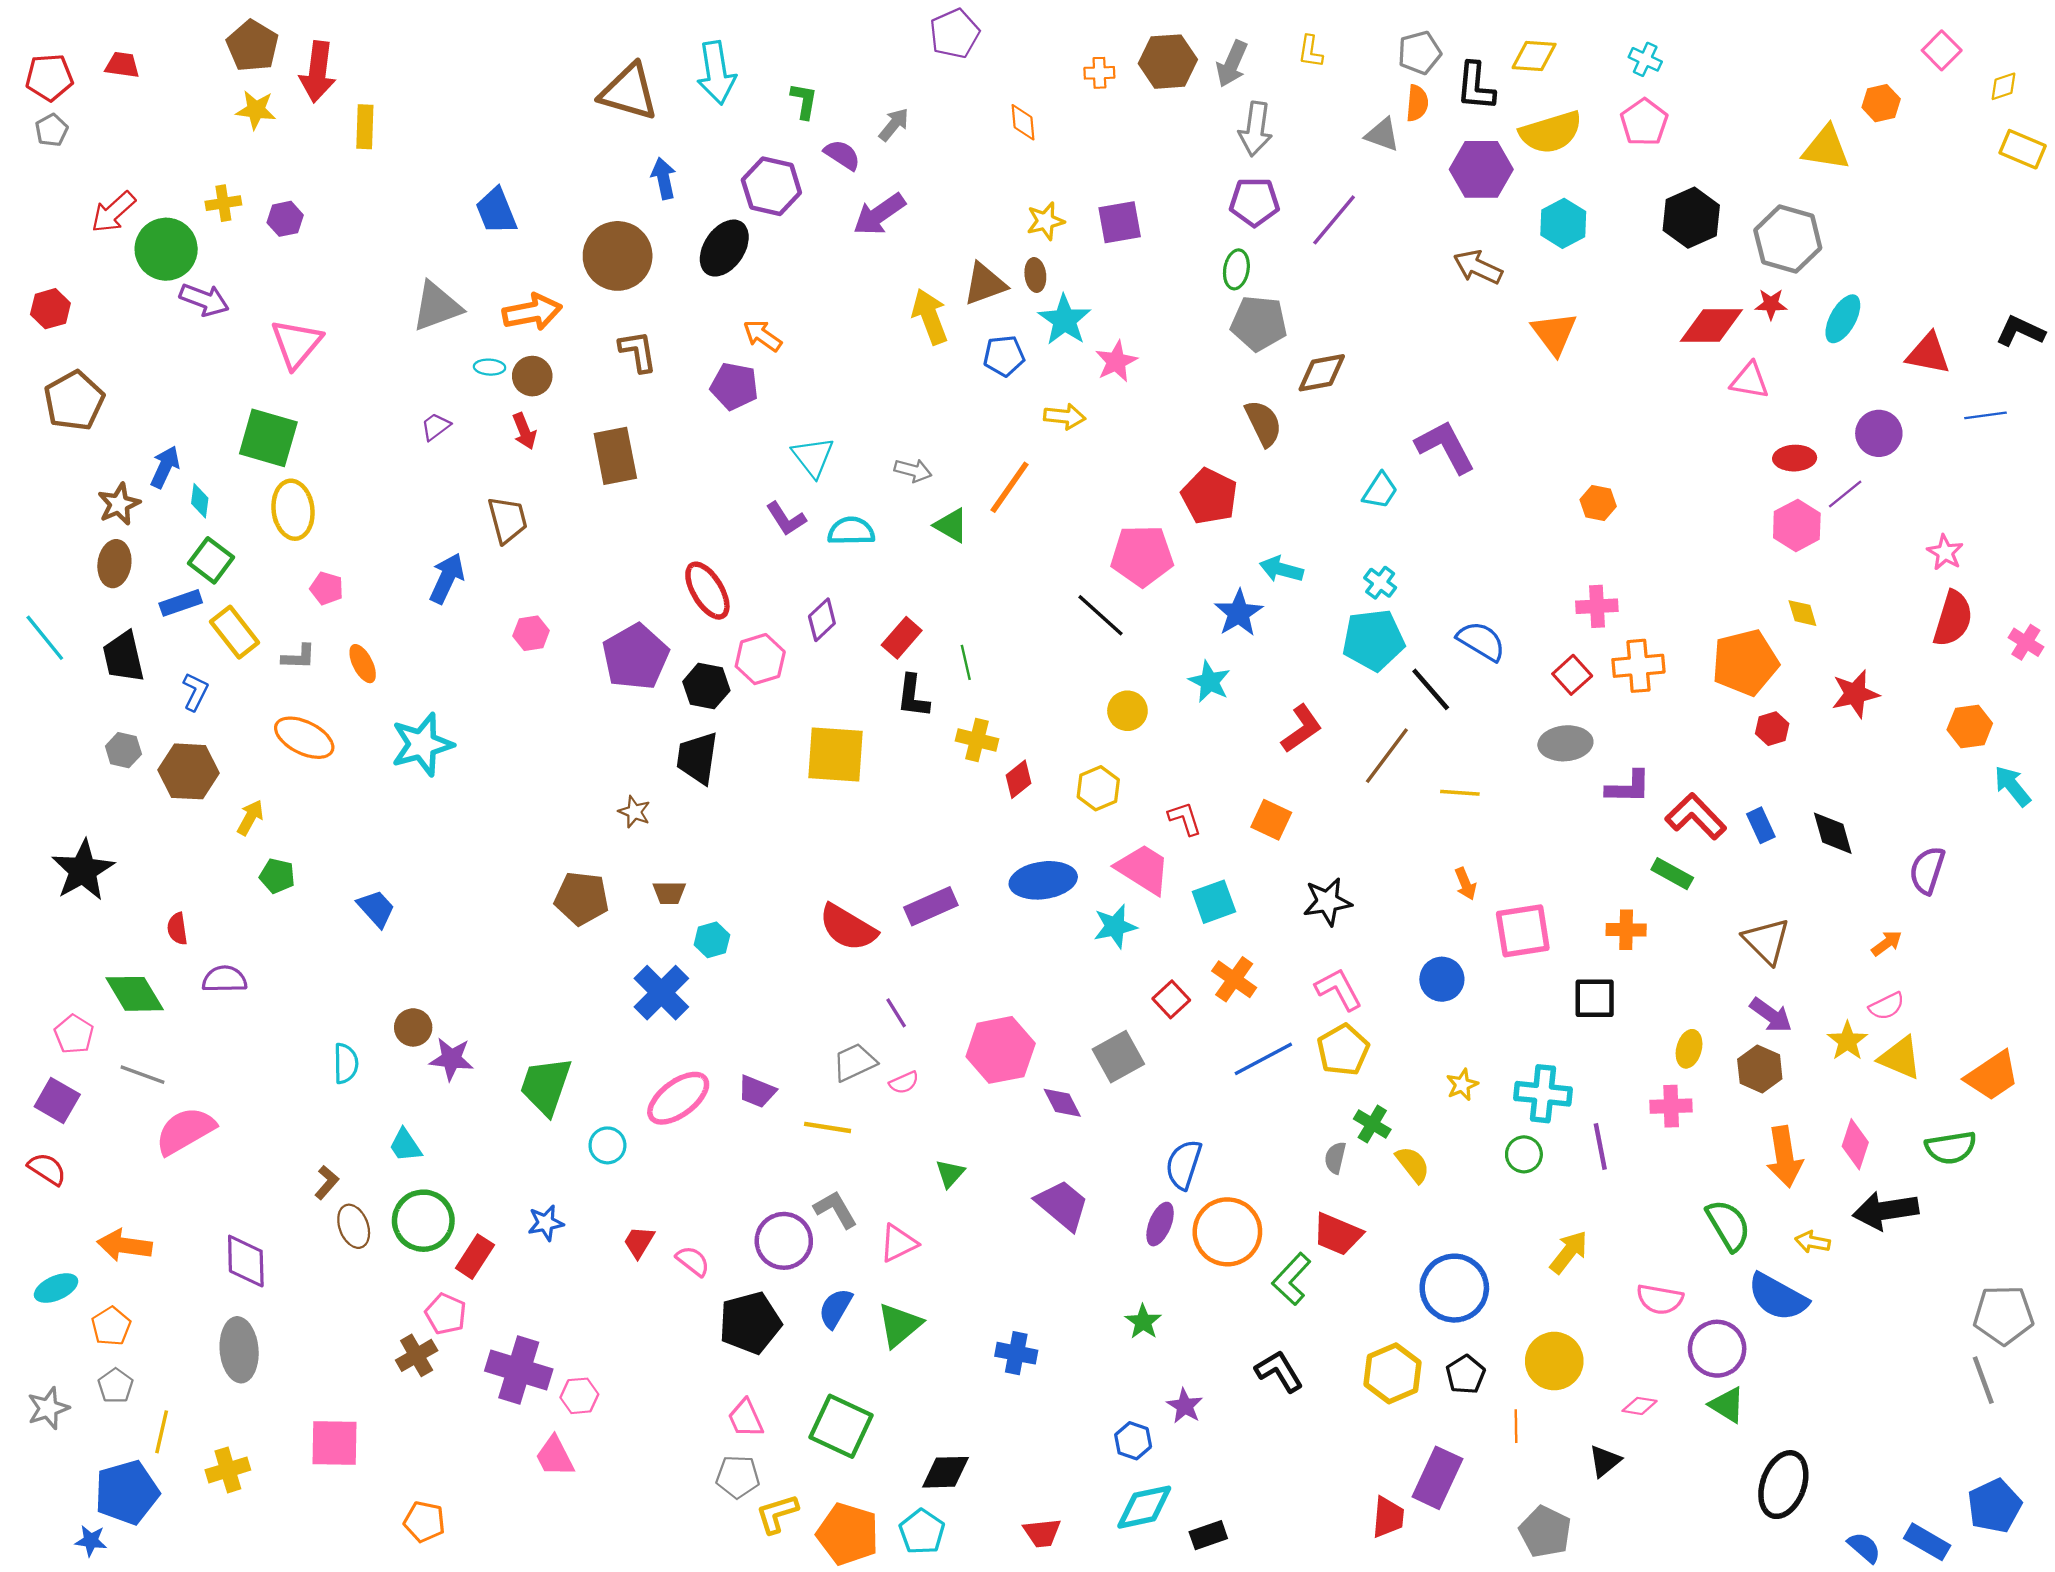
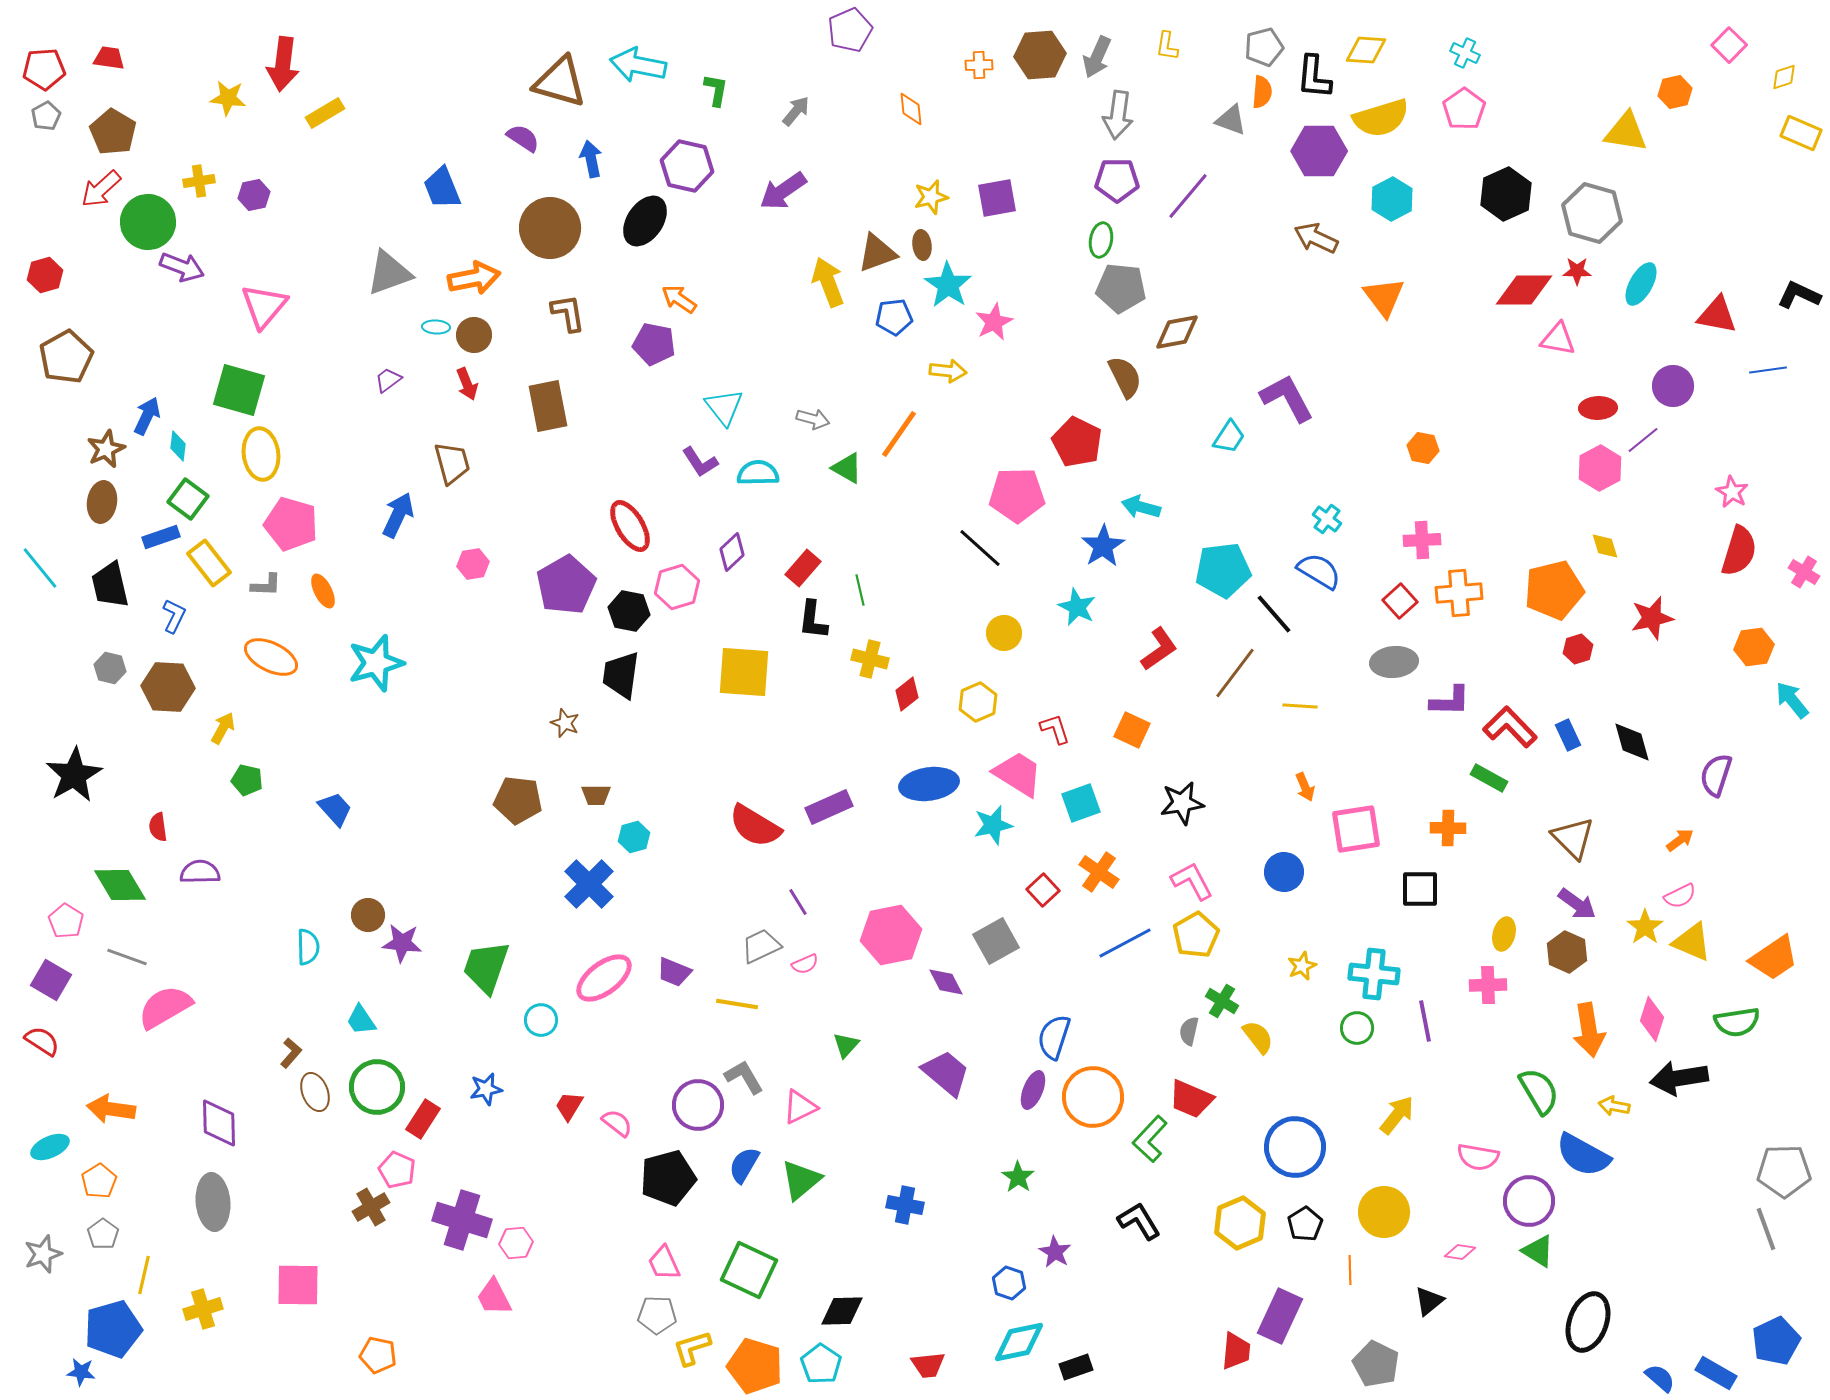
brown pentagon: (253, 46) -> (113, 132), moved
cyan arrow: (716, 73) -> (638, 65), turned 110
yellow rectangle: (365, 127) -> (325, 113), turned 57
purple semicircle: (842, 155) -> (523, 138), moved
cyan cross: (1380, 583) -> (1327, 519), moved
pink pentagon: (327, 588) -> (291, 524), size x1.8

